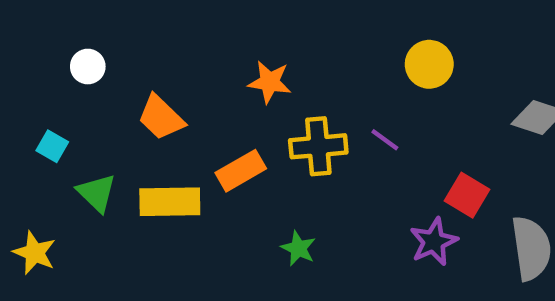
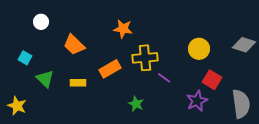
yellow circle: (429, 64) -> (199, 49), moved
purple line: (385, 140) -> (164, 78), moved
yellow rectangle: (170, 202) -> (78, 83), size x0.6

